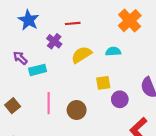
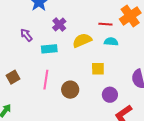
red line: (73, 23) -> (105, 24), moved
cyan rectangle: (38, 70) -> (49, 49), moved
purple circle: (120, 99) -> (110, 95), moved

